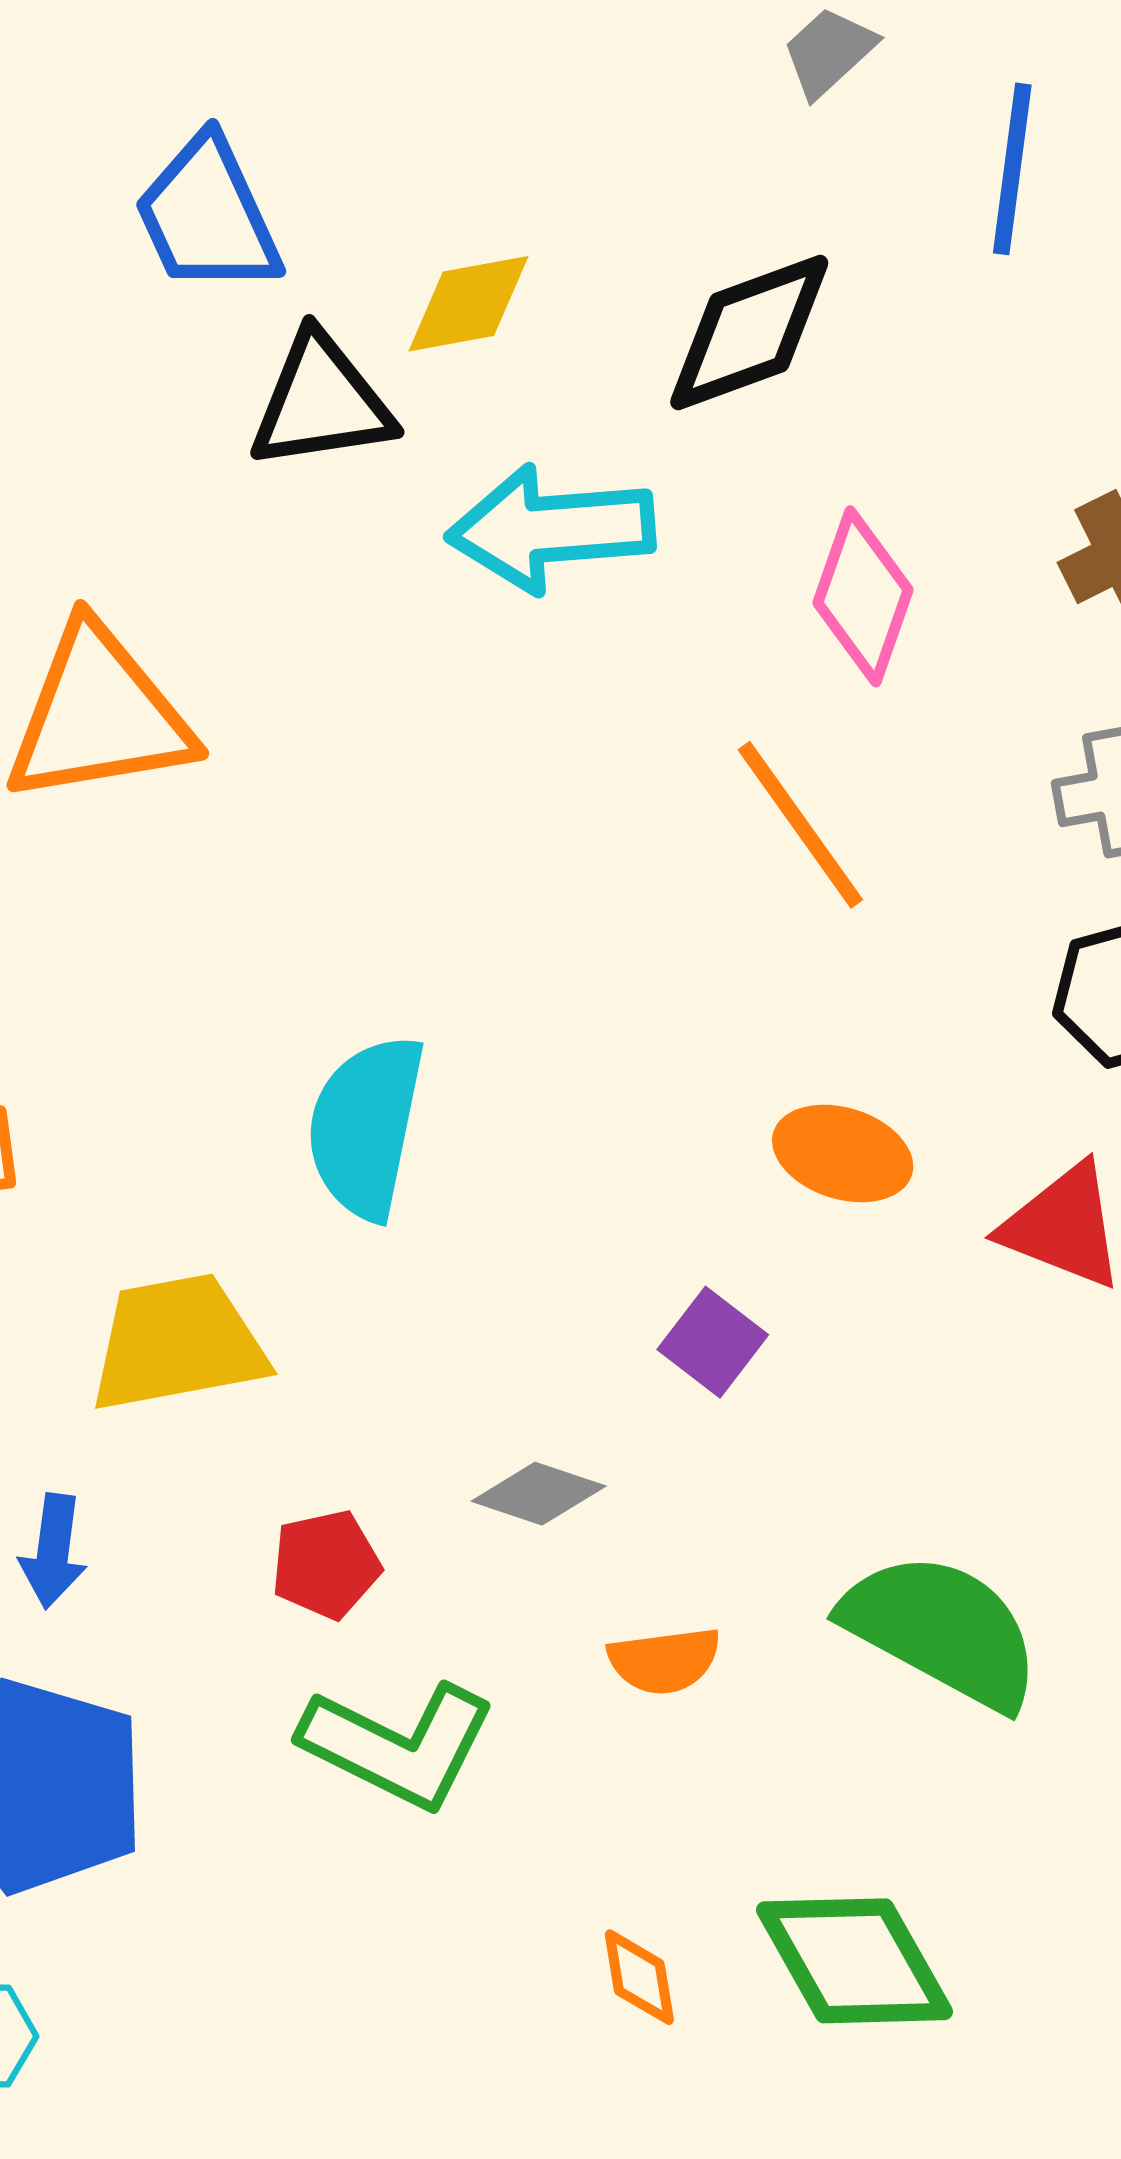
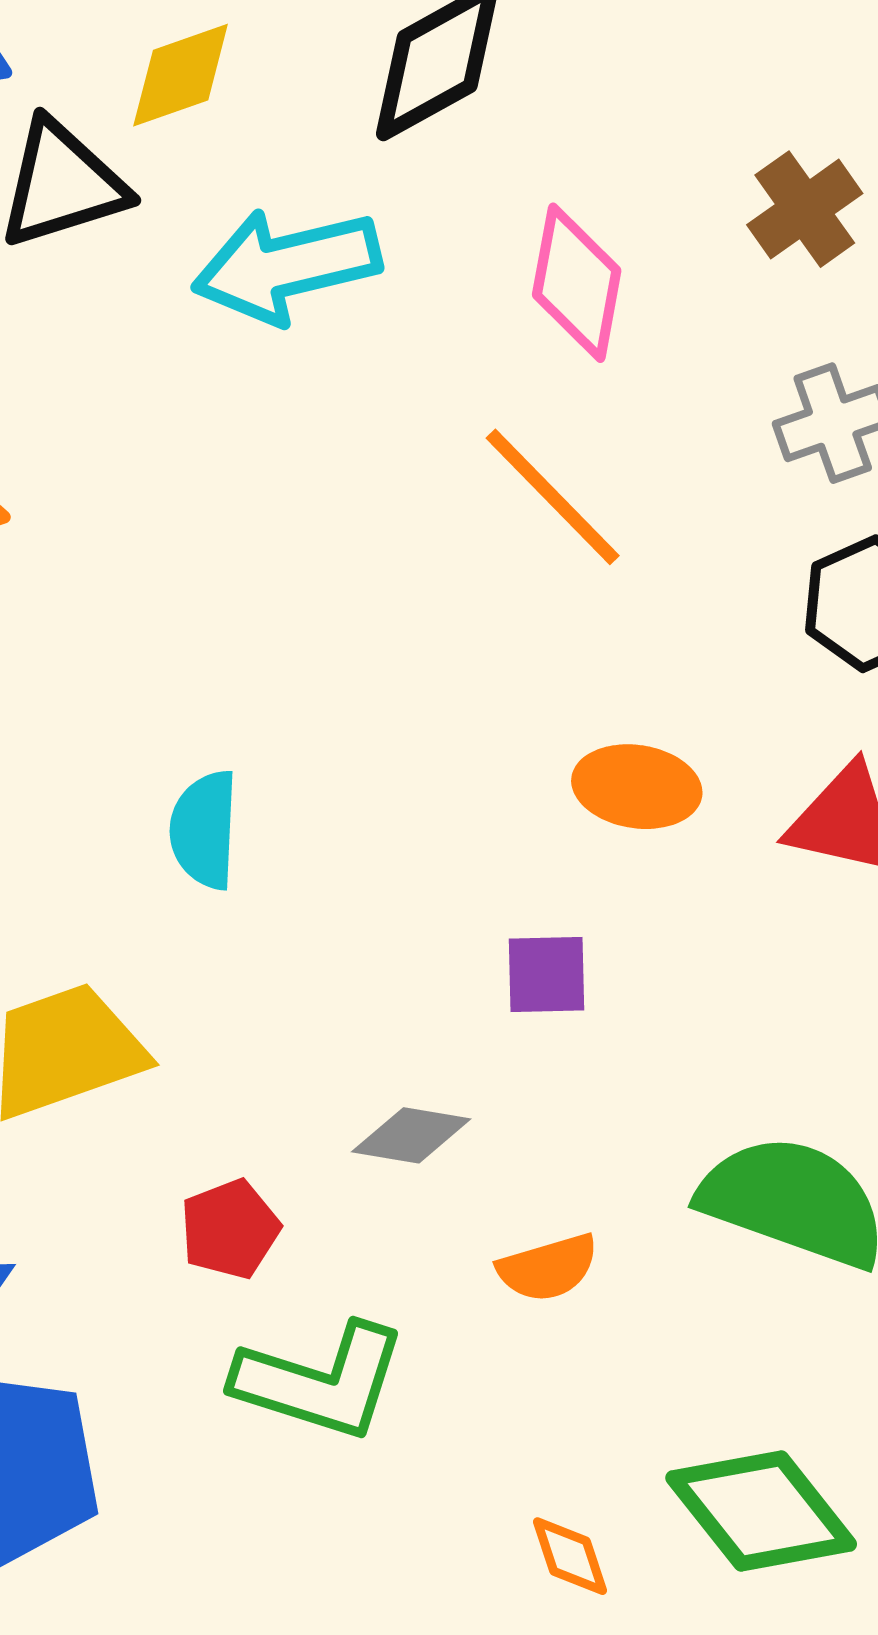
cyan semicircle: (366, 1127) -> (204, 830), size x0.7
purple square: (713, 1342) -> (547, 975), turned -30

